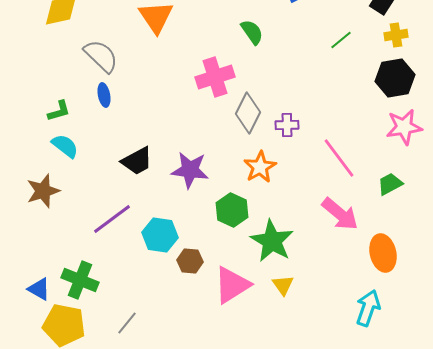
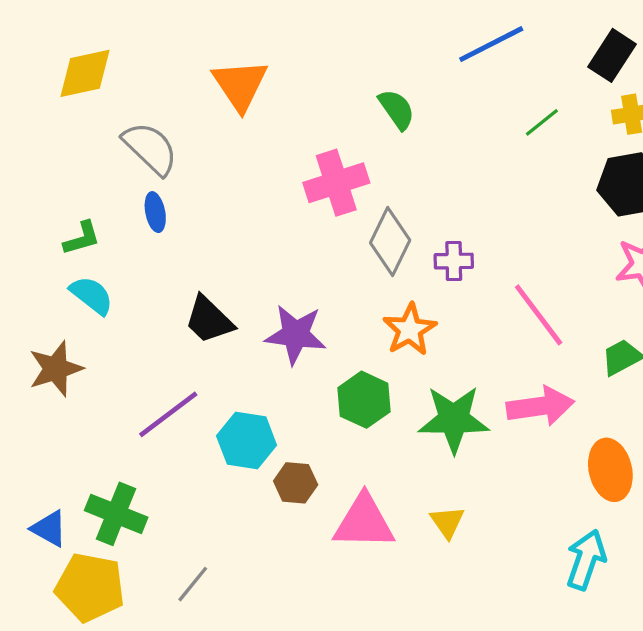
black trapezoid: (137, 161) -> (209, 320), turned 72
pink arrow: (340, 214) -> (540, 406), turned -48
green star: (272, 241) -> (454, 419), moved, turned -30
pink triangle: (232, 285) -> (364, 522), turned 33

